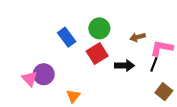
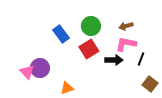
brown arrow: (138, 37) -> (126, 26), moved
pink L-shape: (162, 48) -> (126, 44), moved
orange triangle: (73, 96) -> (67, 88), turned 32

